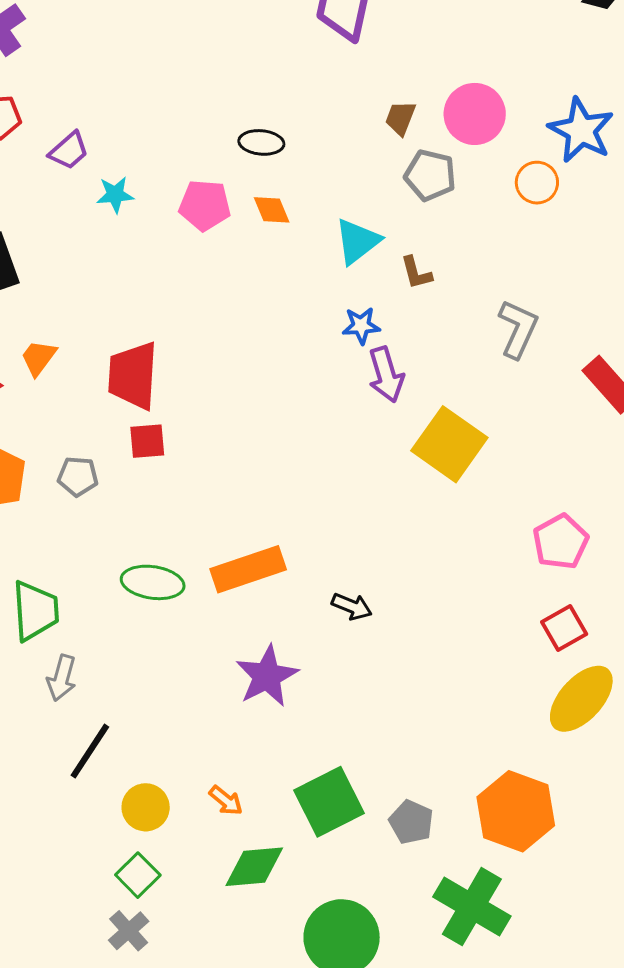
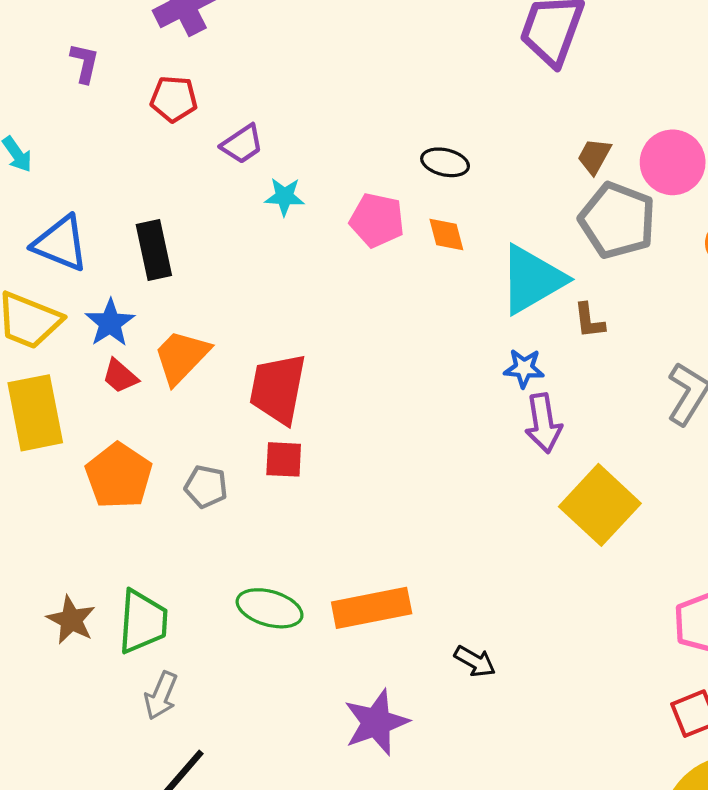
gray pentagon: (430, 175) -> (617, 220), size x1.4
cyan triangle: (357, 241) -> (532, 279), size x1.4
orange trapezoid: (39, 358) -> (181, 357), size x1.5

